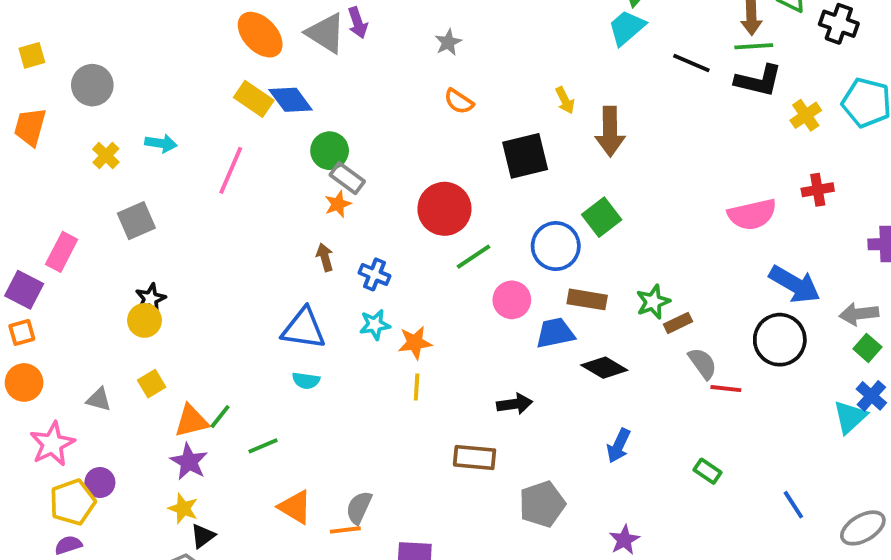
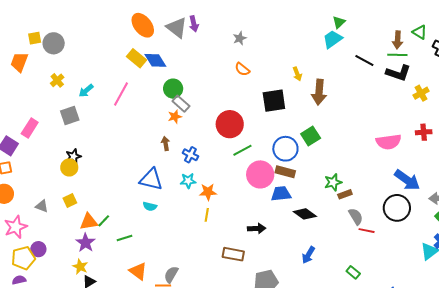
yellow square: (32, 55) -> (35, 38), moved
cyan arrow: (161, 143) -> (86, 91), moved, turned 126
brown rectangle: (587, 299) -> (285, 172), moved
pink circle: (512, 300) -> (260, 174), size x1.4

